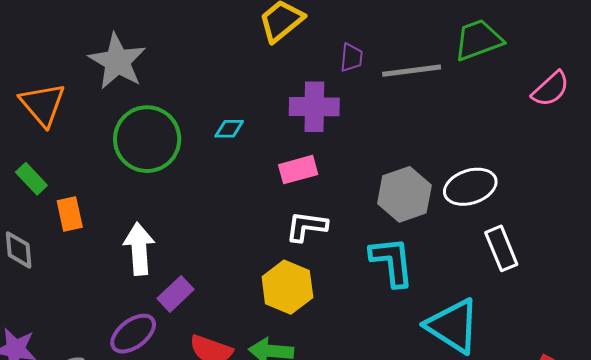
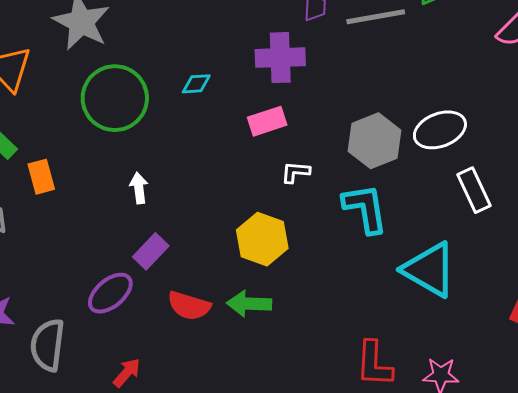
white L-shape: (306, 226) -> (295, 172), moved, size x0.7
white arrow: (139, 249) -> (139, 188), moved, size x0.6

